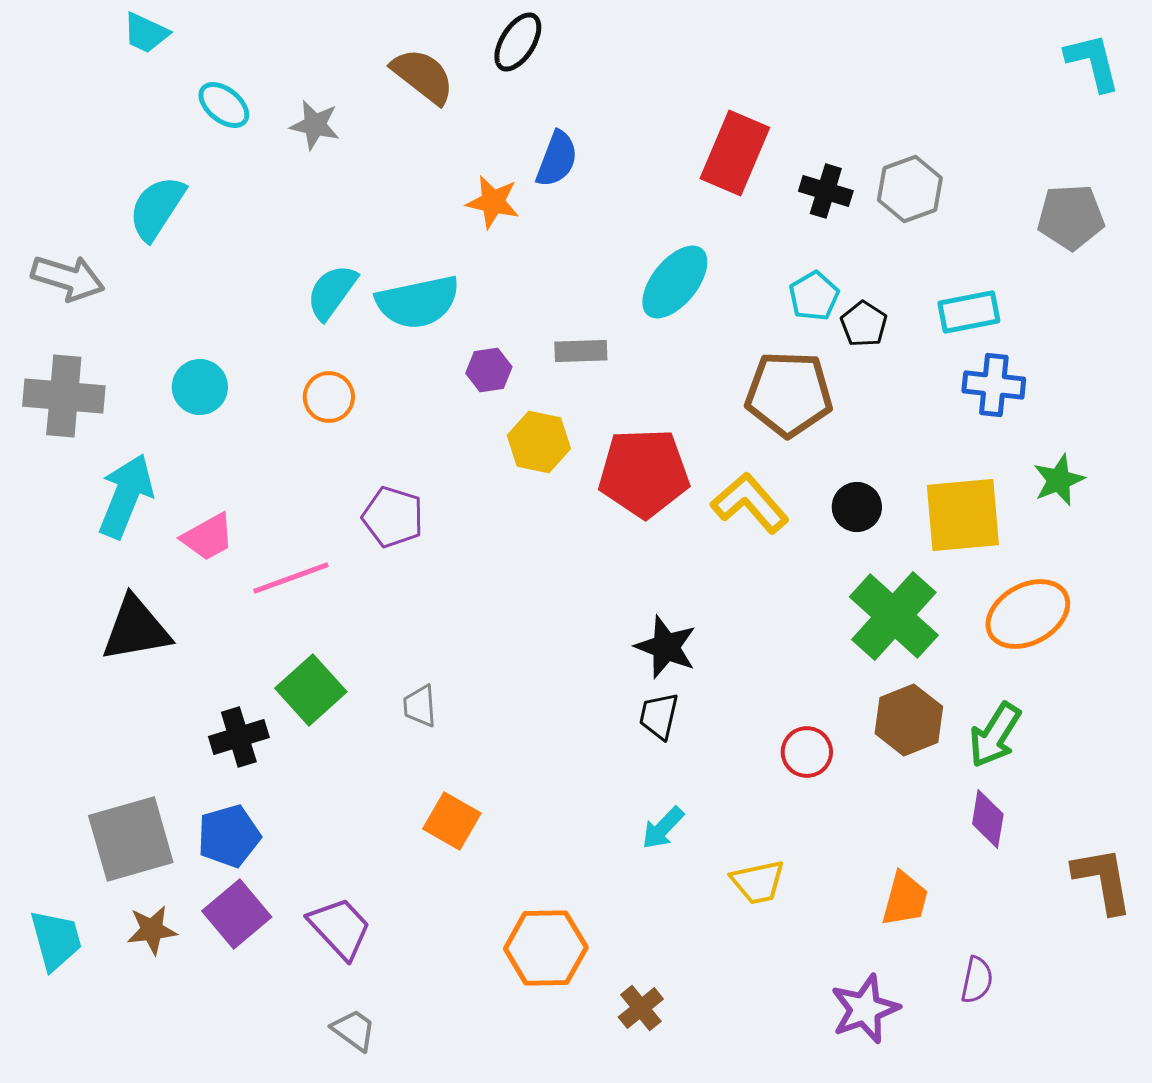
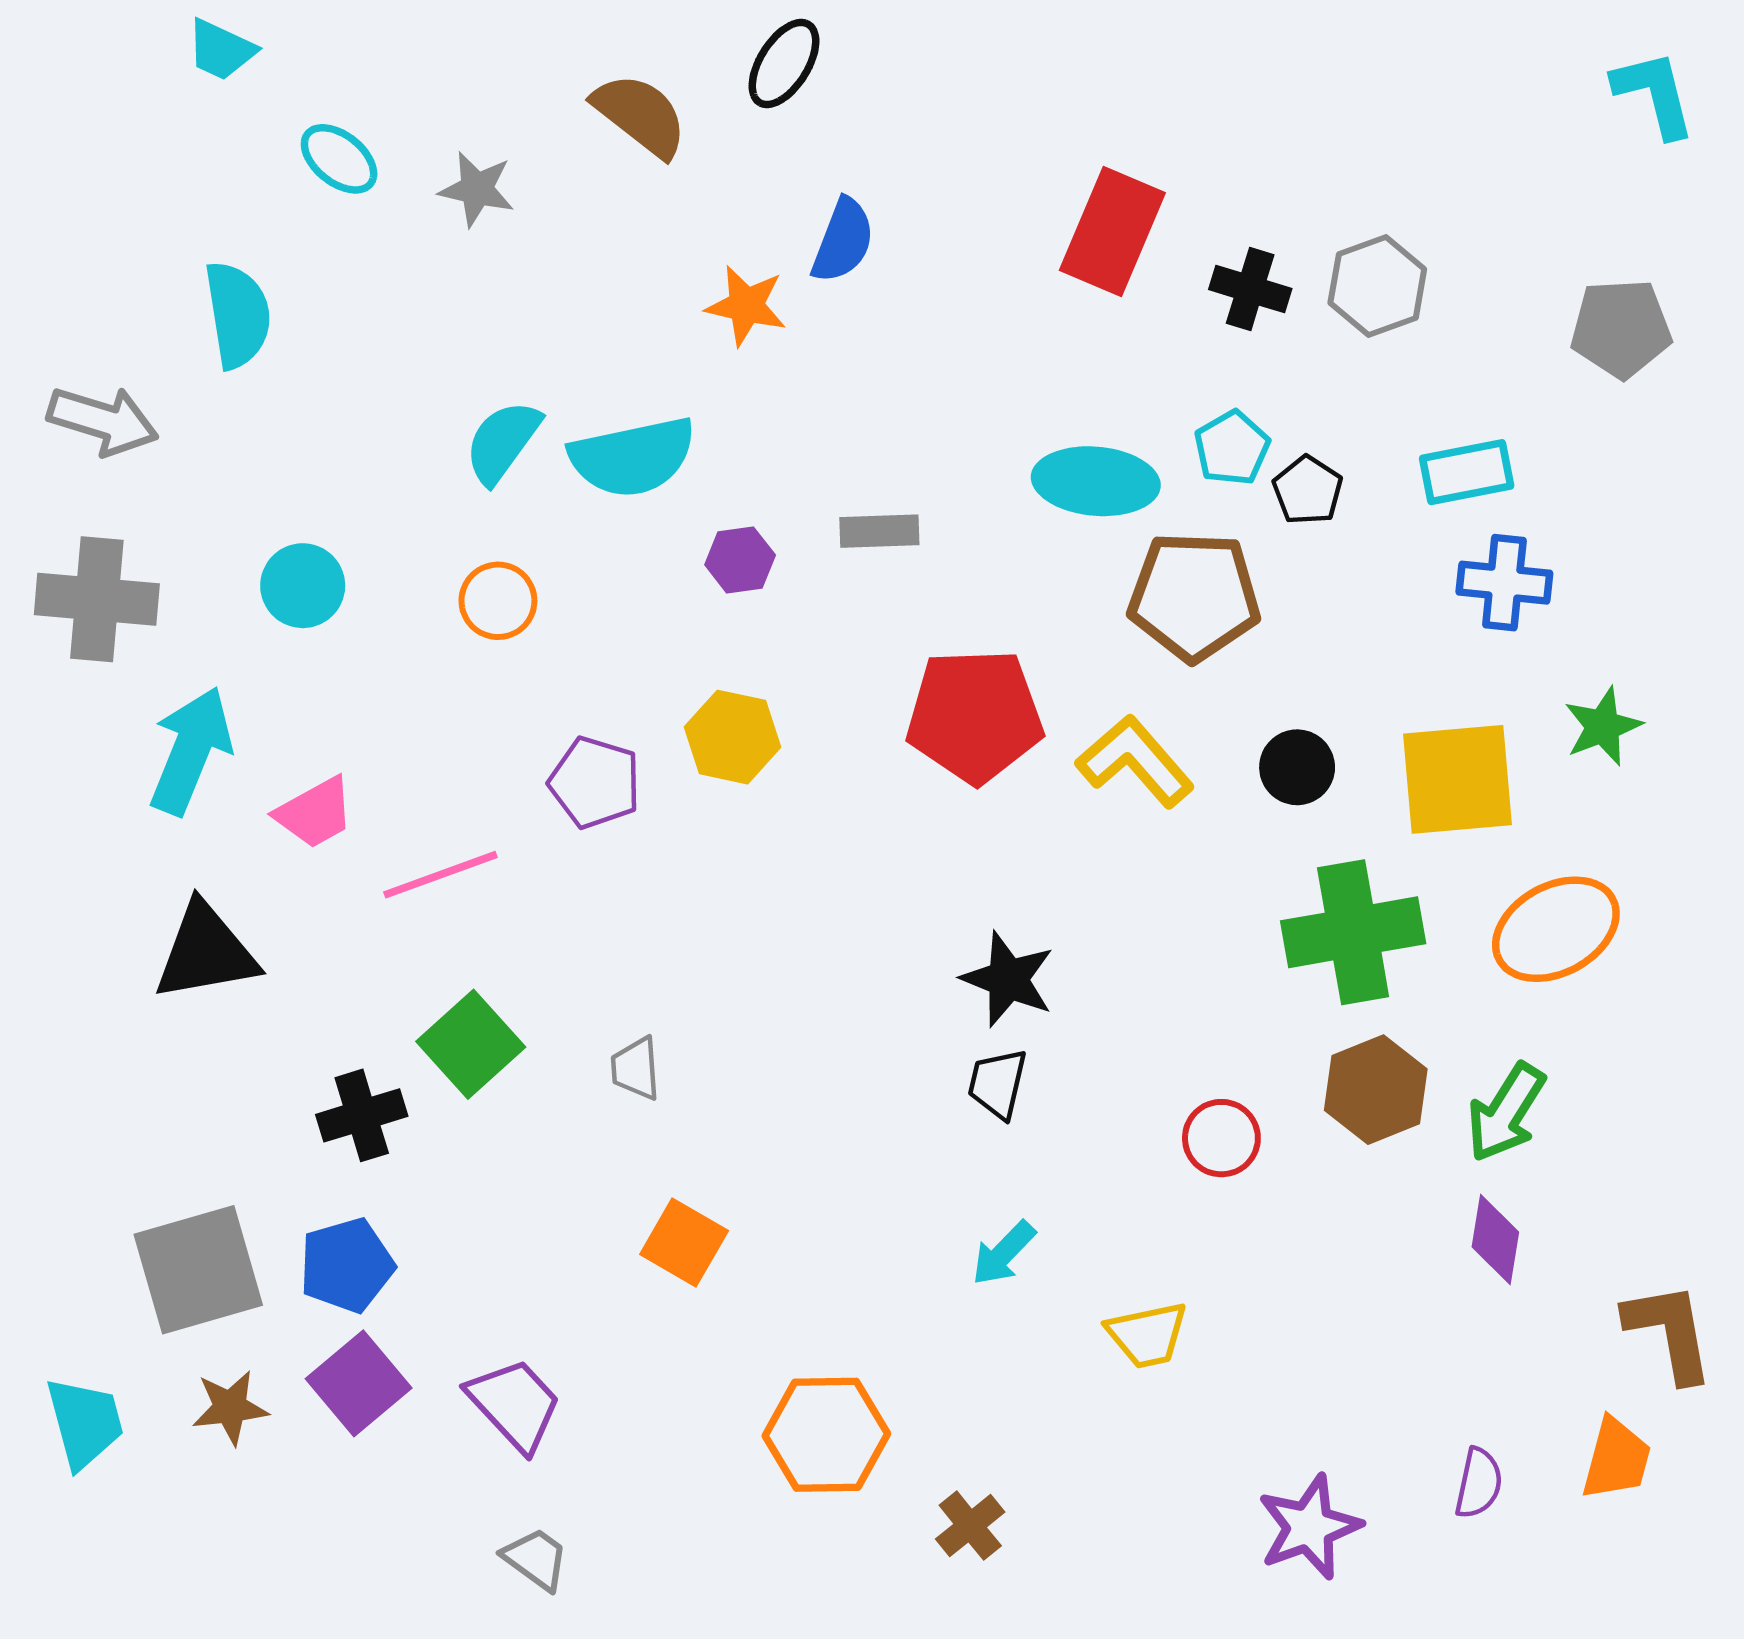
cyan semicircle: (157, 208) -> (238, 315), turned 138
cyan ellipse: (675, 282) -> (1096, 481), moved, turned 56
yellow hexagon: (539, 442) -> (733, 737), moved
green cross: (894, 616) -> (1353, 932), turned 38
orange trapezoid: (905, 899) -> (1616, 1459), moved

